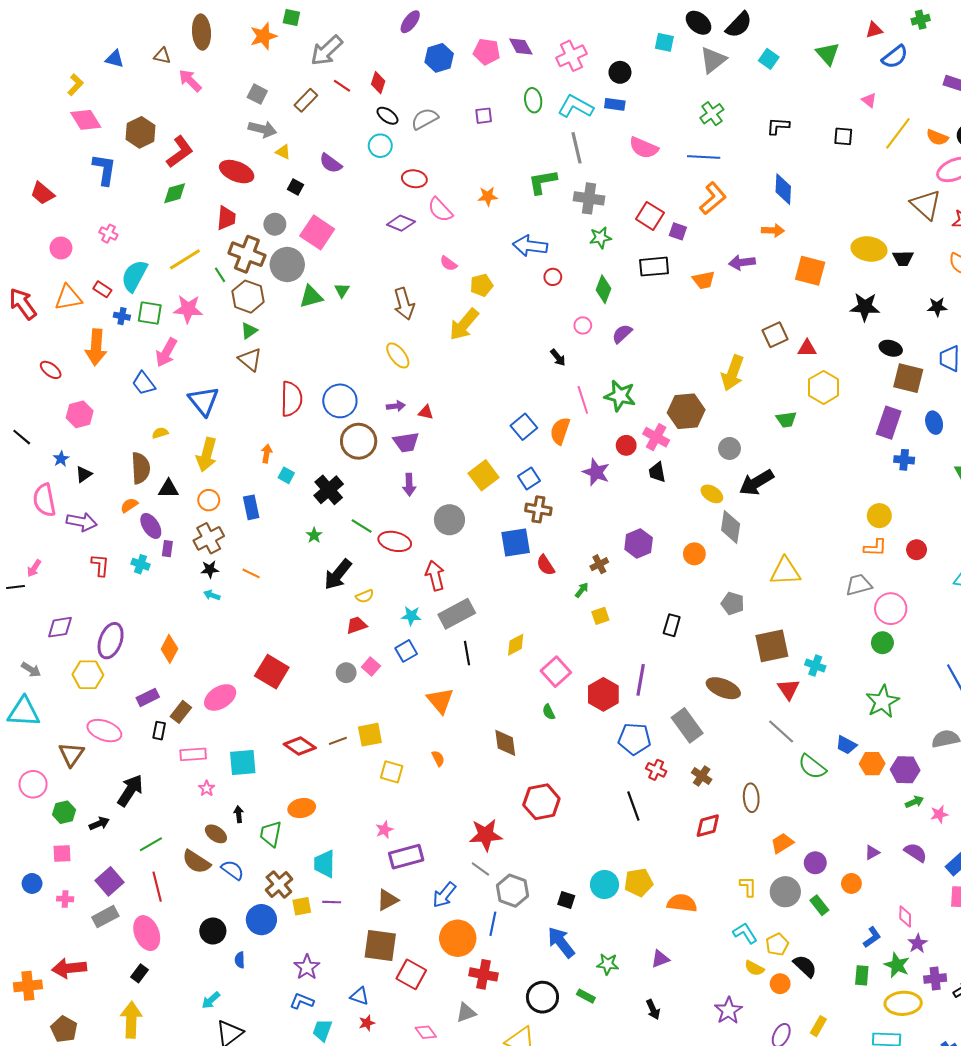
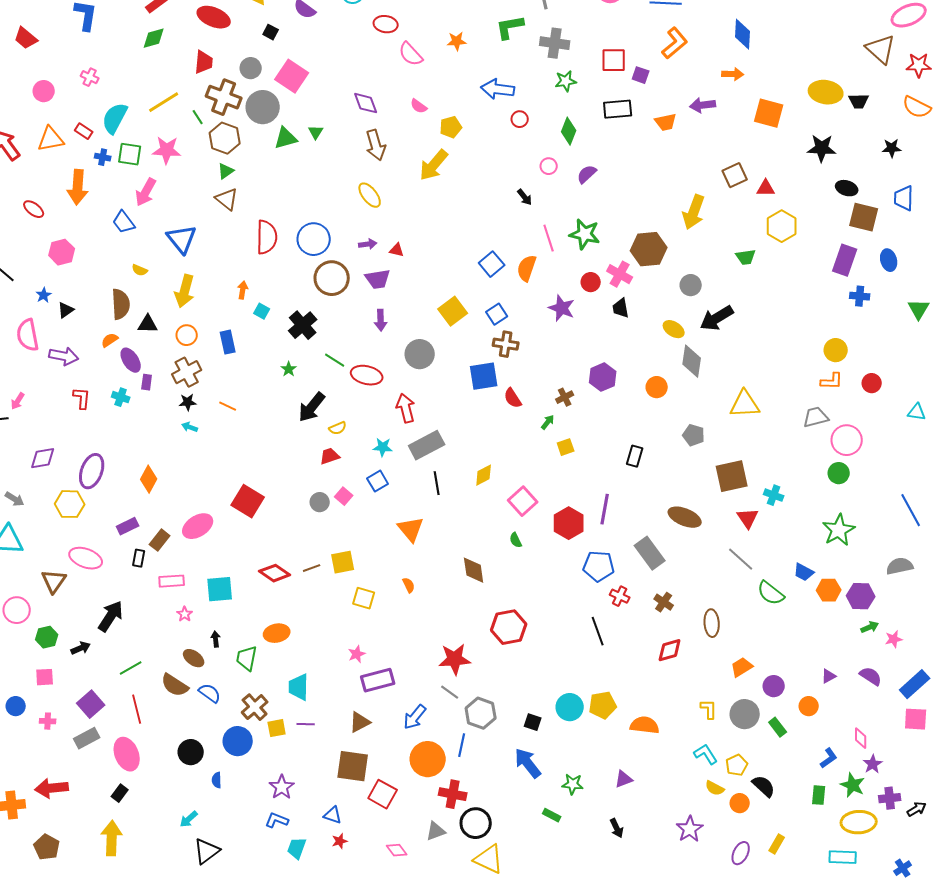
red square: (650, 216) -> (614, 60), turned -32
purple diamond: (401, 223) -> (366, 103), moved, turned 48
yellow semicircle: (160, 433) -> (140, 270), turned -140
black circle: (542, 997) -> (476, 823), moved

